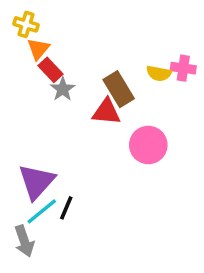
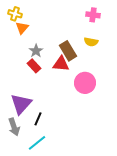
pink cross: (183, 68) -> (93, 15), moved
red rectangle: (50, 70) -> (34, 66), moved
cyan line: (42, 211) -> (37, 143), moved
gray arrow: (24, 241) -> (14, 127), moved

